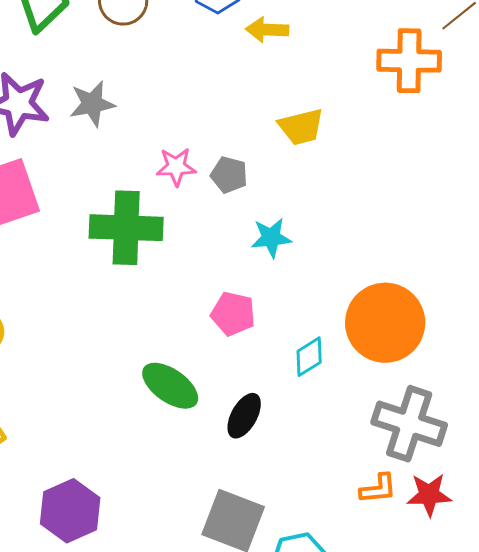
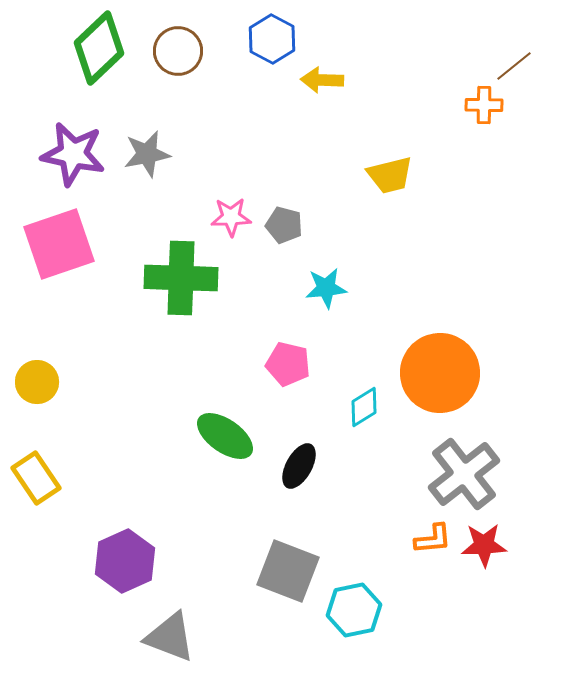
orange cross: (409, 61) -> (484, 105), moved, size x0.6
yellow trapezoid: (301, 127) -> (390, 175), moved
gray cross: (409, 424) -> (464, 474), turned 34

